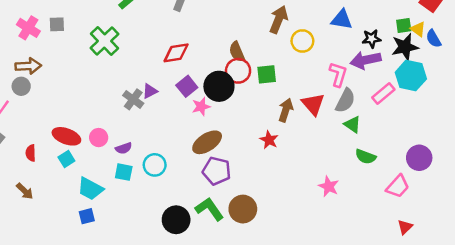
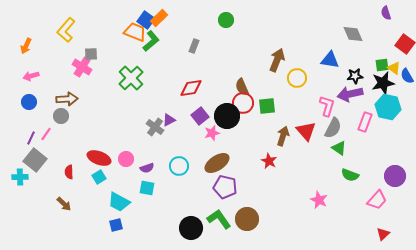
gray square: (57, 24) -> (91, 54), moved
pink cross: (28, 28) -> (82, 67), moved
pink rectangle: (383, 93) -> (365, 122), turned -30
cyan circle: (155, 165) -> (179, 166), moved

